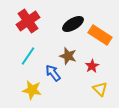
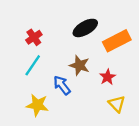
red cross: (28, 21) -> (34, 37), moved, size x0.6
orange rectangle: (100, 35) -> (117, 41), turned -60

